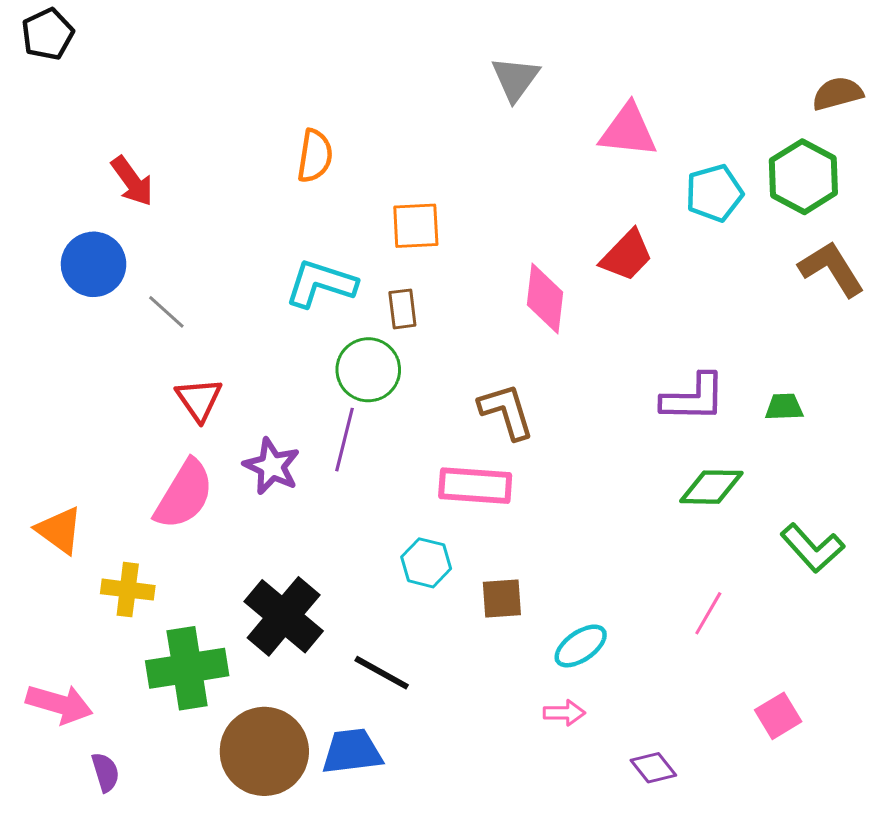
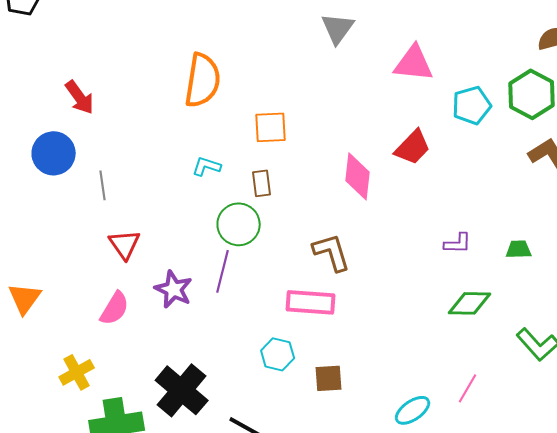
orange semicircle: (315, 156) -> (203, 80), size x1.5
cyan L-shape: (321, 284) -> (207, 166), size x0.6
gray line: (166, 312) -> (103, 185), turned 40
purple L-shape: (693, 398) -> (458, 243), size x0.6
pink semicircle: (184, 495) -> (115, 308), size x0.7
orange triangle: (59, 530) -> (25, 298), moved, turned 30
yellow cross: (128, 590) -> (77, 372), turned -36
cyan ellipse: (581, 646) -> (413, 410), moved

